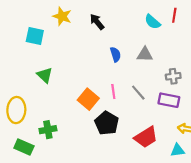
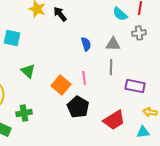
black arrow: (97, 22) -> (60, 14), moved
cyan square: (35, 36) -> (12, 38), moved
green triangle: (45, 75) -> (28, 71), moved
gray cross: (173, 76) -> (139, 33), moved
gray line: (138, 93) -> (111, 67), moved, turned 42

